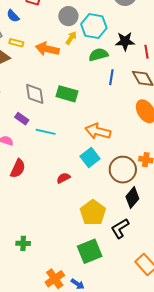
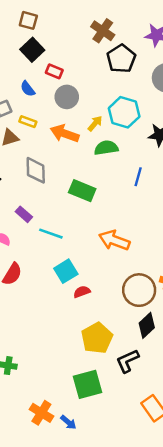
gray circle: (68, 16) -> (67, 97), moved
green semicircle: (98, 55) -> (106, 148), moved
gray diamond: (35, 94) -> (36, 170), moved
cyan square: (90, 157) -> (66, 271), moved
red semicircle: (63, 178) -> (82, 292), moved
orange cross: (55, 279) -> (41, 413), turned -30

